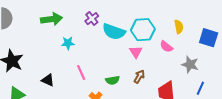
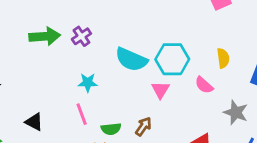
purple cross: (92, 19) -> (81, 36), moved
cyan star: (68, 43) -> (88, 83), moved
brown arrow: (139, 77) -> (143, 126), moved
green semicircle: (112, 80) -> (111, 129), moved

